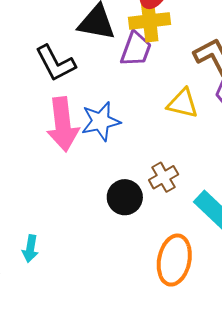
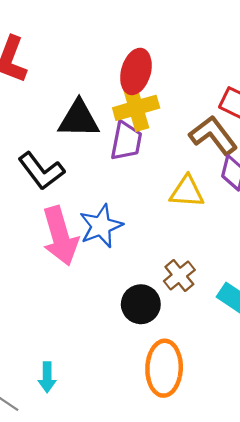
orange ellipse: (174, 260) -> (164, 368), moved

